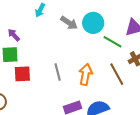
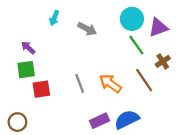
cyan circle: (93, 23) -> (132, 19), moved
green line: (113, 42) -> (136, 45), turned 30
orange arrow: (86, 74) -> (110, 83), turned -60

